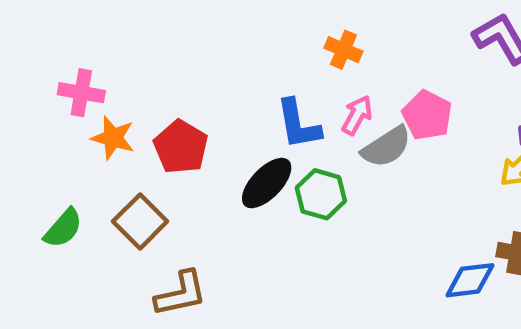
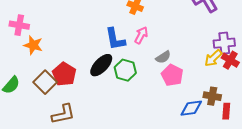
pink pentagon: (427, 115) -> (172, 75), moved
red pentagon: (181, 147) -> (64, 74), moved
gray semicircle: (386, 147) -> (163, 57), moved, size x0.7

